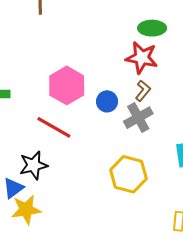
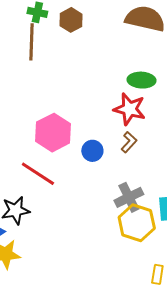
gray cross: (138, 118) -> (129, 197), moved
yellow hexagon: (128, 174) -> (137, 223), moved

